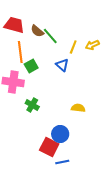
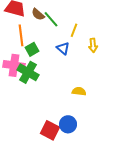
yellow arrow: (92, 45) -> (93, 45), moved, turned -72
green cross: (32, 105) -> (28, 72), moved, size x1.5
blue circle: (60, 134) -> (68, 124), moved

